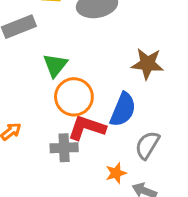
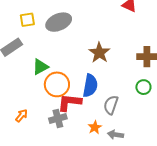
brown star: (147, 64) -> (99, 53), turned -30
green triangle: (55, 65) -> (40, 67), turned 36

